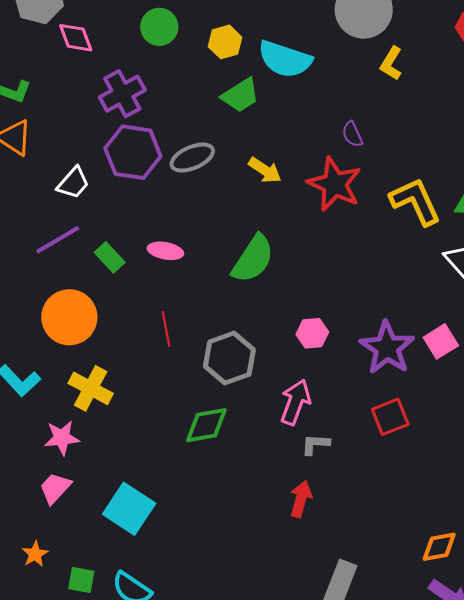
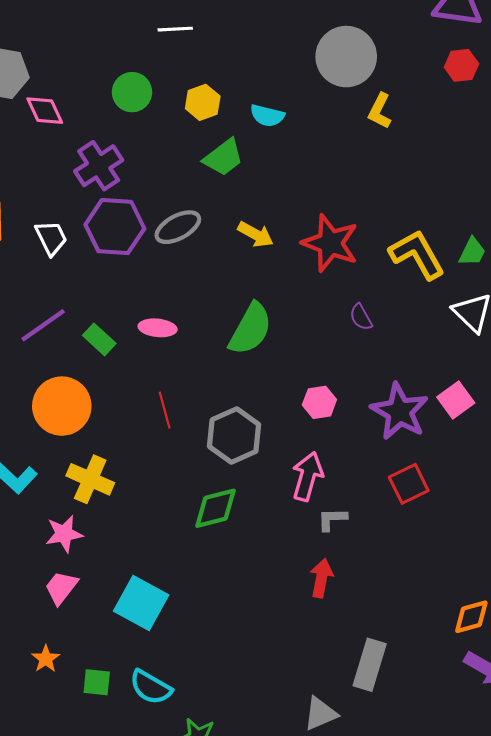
cyan semicircle: (285, 59) -> (267, 116), size x0.6
purple semicircle: (352, 134) -> (361, 317), moved
white trapezoid: (73, 183) -> (51, 238), moved, turned -63

